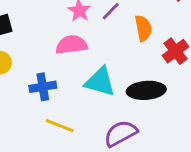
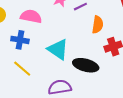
pink semicircle: (72, 45) -> (31, 16), moved

